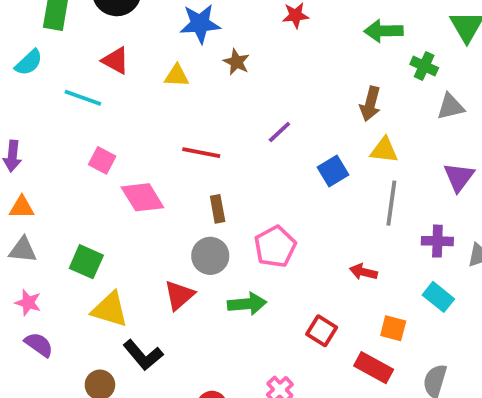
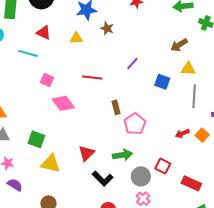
brown arrow: (370, 104) -> (179, 45), turned 48
pink square: (102, 160) -> (47, 80), moved
blue square: (333, 171) -> (162, 82), turned -35
brown rectangle: (218, 209) -> (116, 107), moved
gray circle: (210, 256) -> (141, 176), moved
red arrow: (363, 272) -> (182, 133), turned -32
orange square: (393, 328) -> (202, 135), moved, turned 32
black L-shape: (143, 355) -> (103, 179), moved

